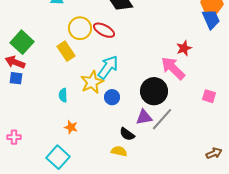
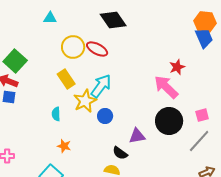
yellow rectangle: (66, 51) -> (66, 79), moved
black circle: (154, 91) -> (169, 121), moved
pink square: (209, 96) -> (202, 115), turned -32
gray line: (162, 119) -> (199, 141), moved

